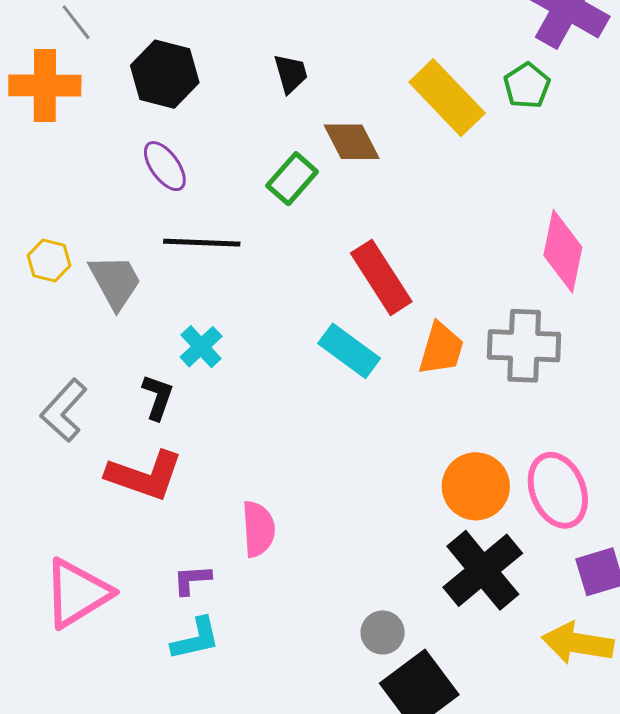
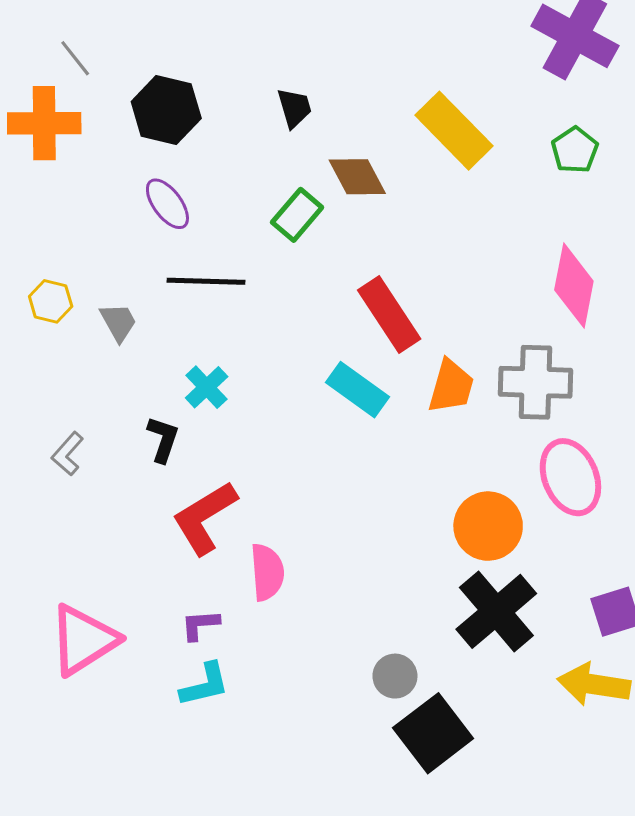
green pentagon: (527, 86) -> (575, 150), moved
gray trapezoid: (115, 282) -> (118, 322), size x0.7
gray L-shape: (64, 410) -> (68, 454), size x0.7
red L-shape: (145, 475) -> (205, 518), moved, turned 130
pink ellipse: (558, 490) -> (570, 477), moved

